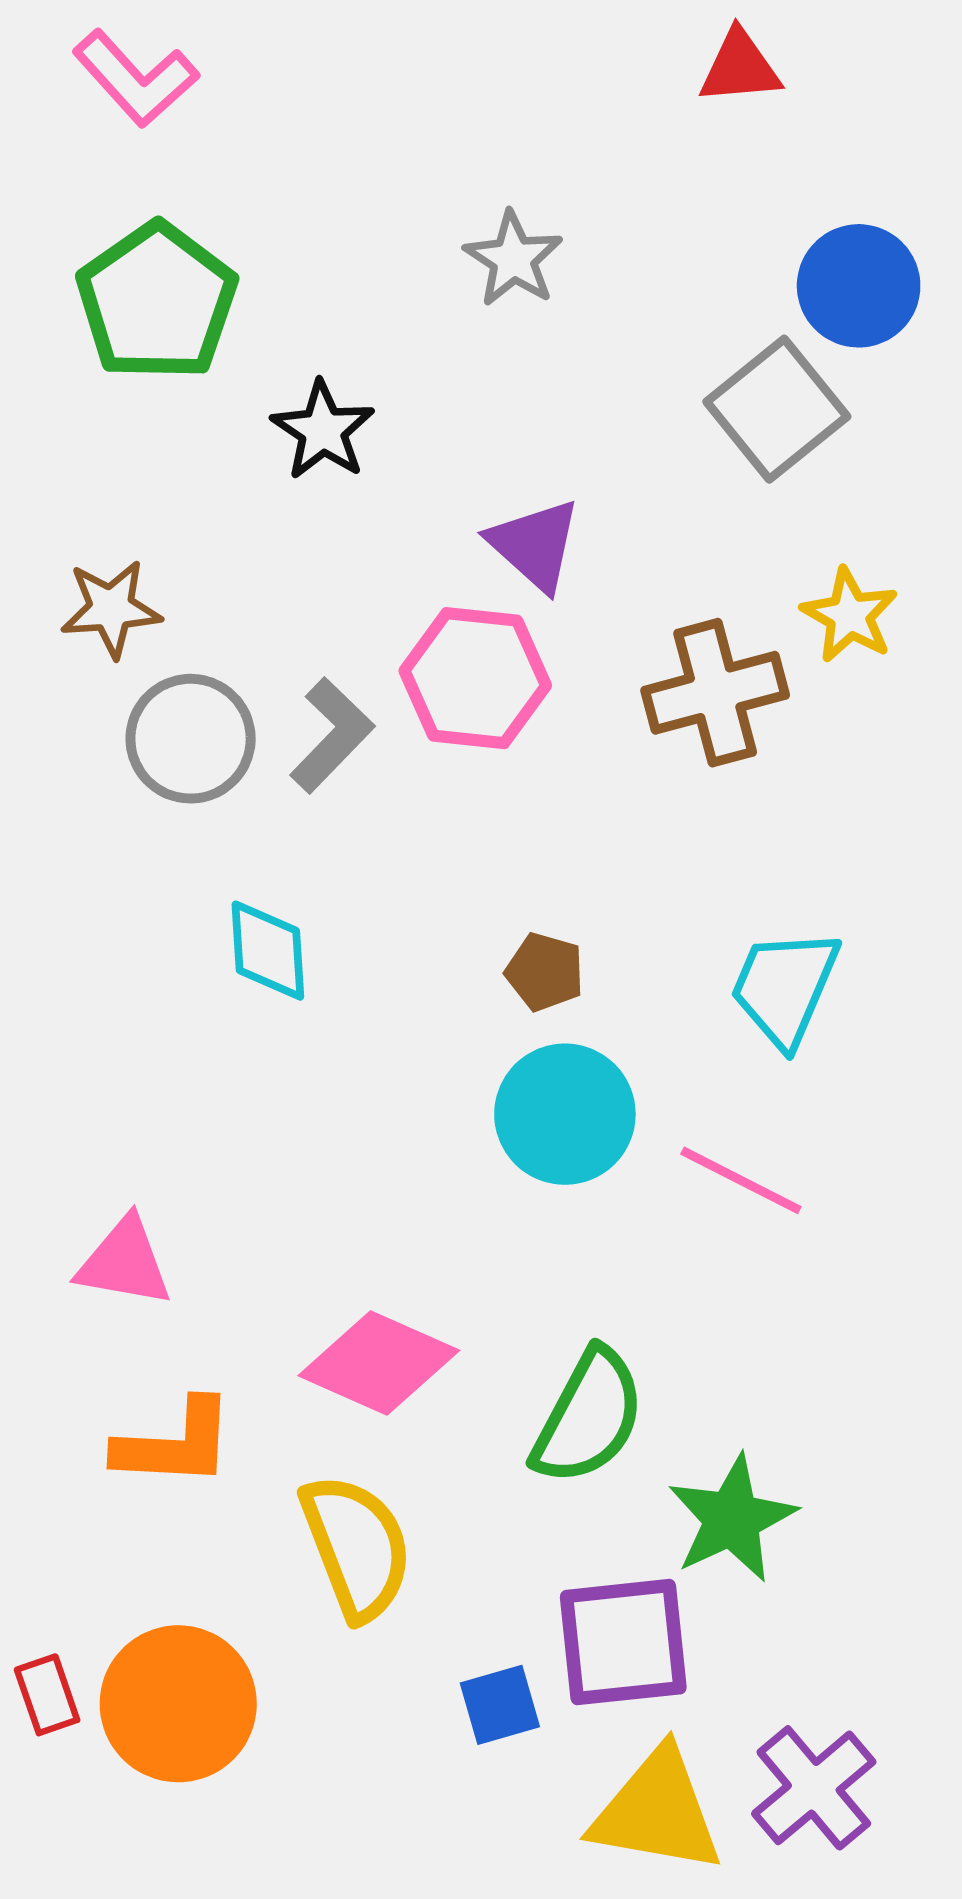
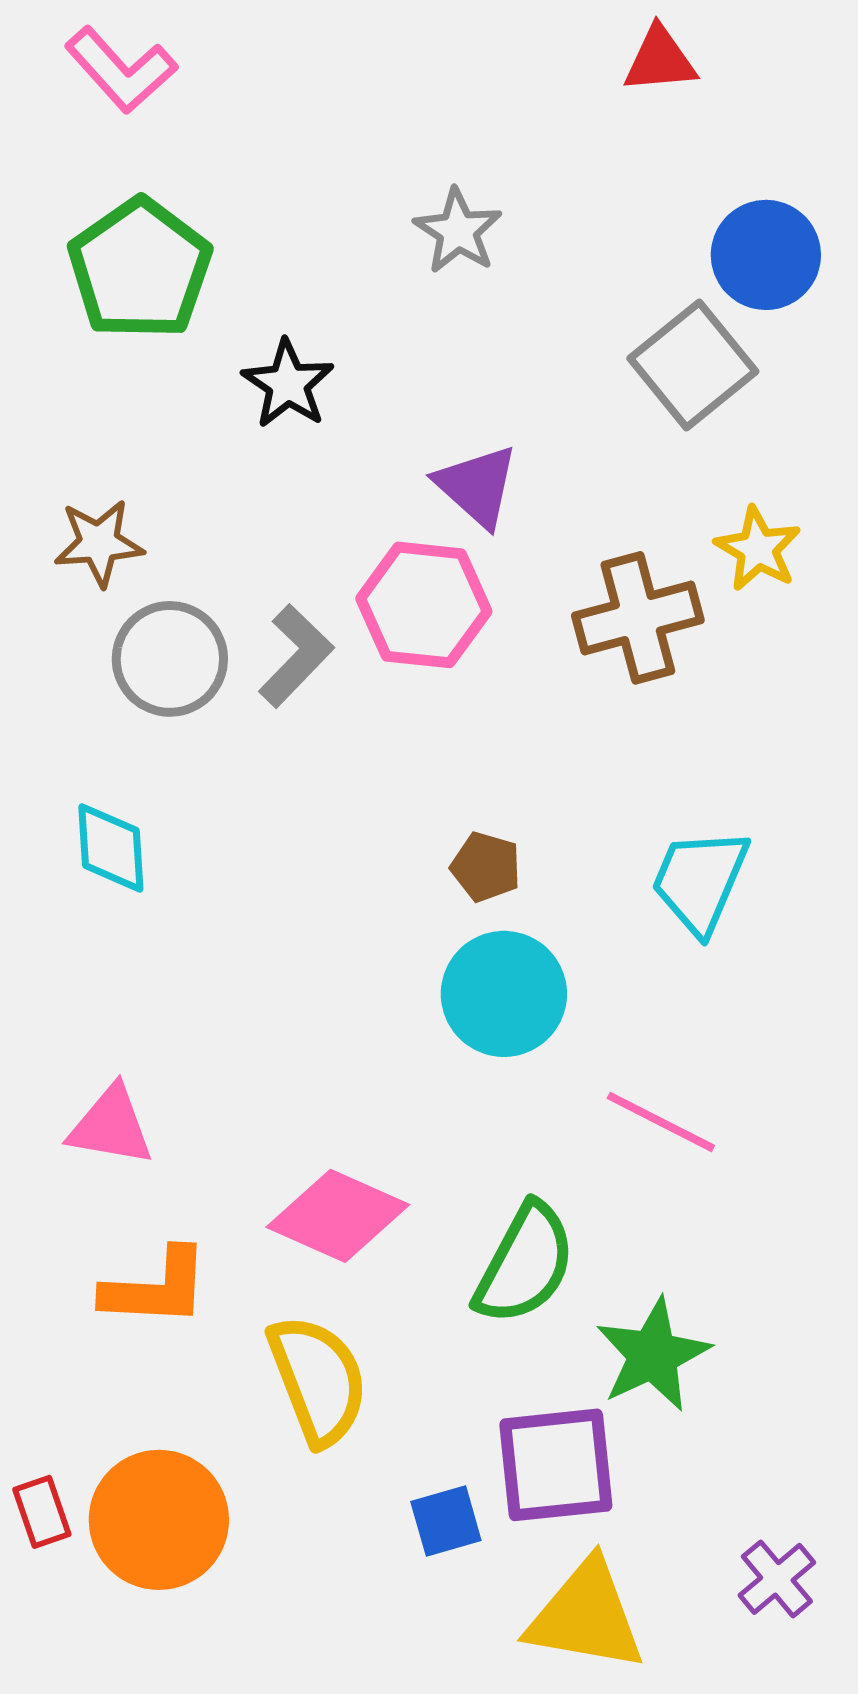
cyan diamond: (268, 951) -> (111, 848), moved
pink line: (741, 1180) -> (661, 1122), moved
purple cross: (814, 1788) -> (777, 1579), moved, size x0.7

